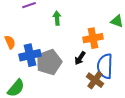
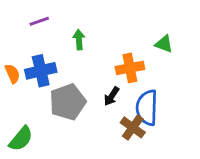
blue cross: (30, 55) -> (41, 71), moved

